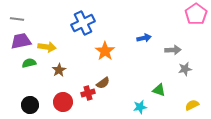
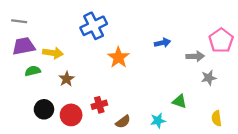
pink pentagon: (196, 14) -> (221, 40), moved
brown semicircle: (103, 83) -> (123, 122), moved
black circle: (30, 105) -> (44, 109), moved
yellow semicircle: (192, 105) -> (217, 118), turned -72

